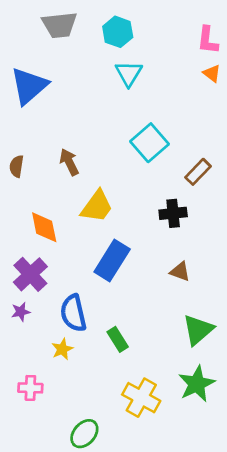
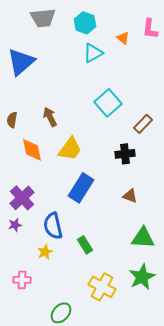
cyan triangle: (129, 73) -> (93, 53), turned 30
orange triangle: (212, 73) -> (123, 38), moved
orange diamond: (44, 227) -> (32, 150), moved
green triangle: (198, 330) -> (143, 238), turned 45

